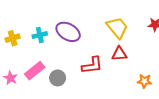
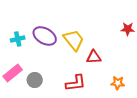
yellow trapezoid: (117, 28) -> (74, 40), moved
red L-shape: (92, 65) -> (76, 83), moved

